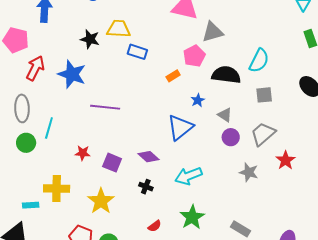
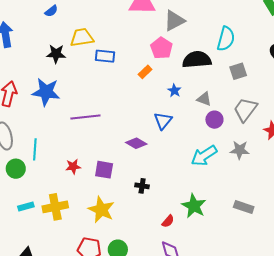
blue triangle: (180, 127) -> (163, 121), size x0.7
purple diamond: (148, 157) -> (136, 143), moved
cyan arrow: (188, 176) -> (204, 156), moved
cyan rectangle: (31, 205) -> (26, 207), moved
red semicircle: (155, 226) -> (168, 221), moved

